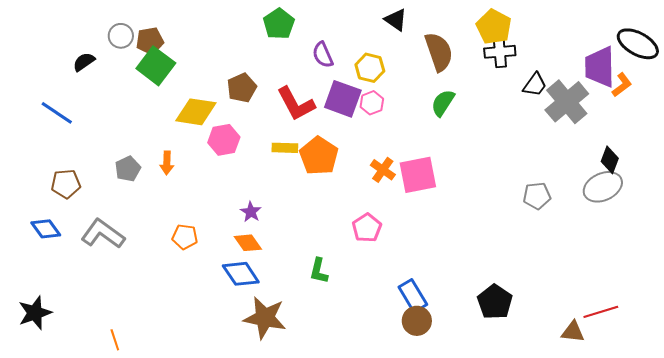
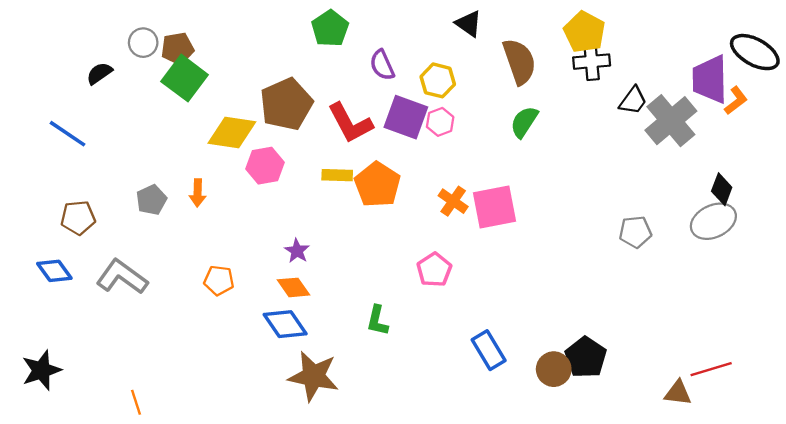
brown pentagon: (242, 88) -> (286, 104), size x1.5
brown circle: (417, 321) -> (554, 369), moved

